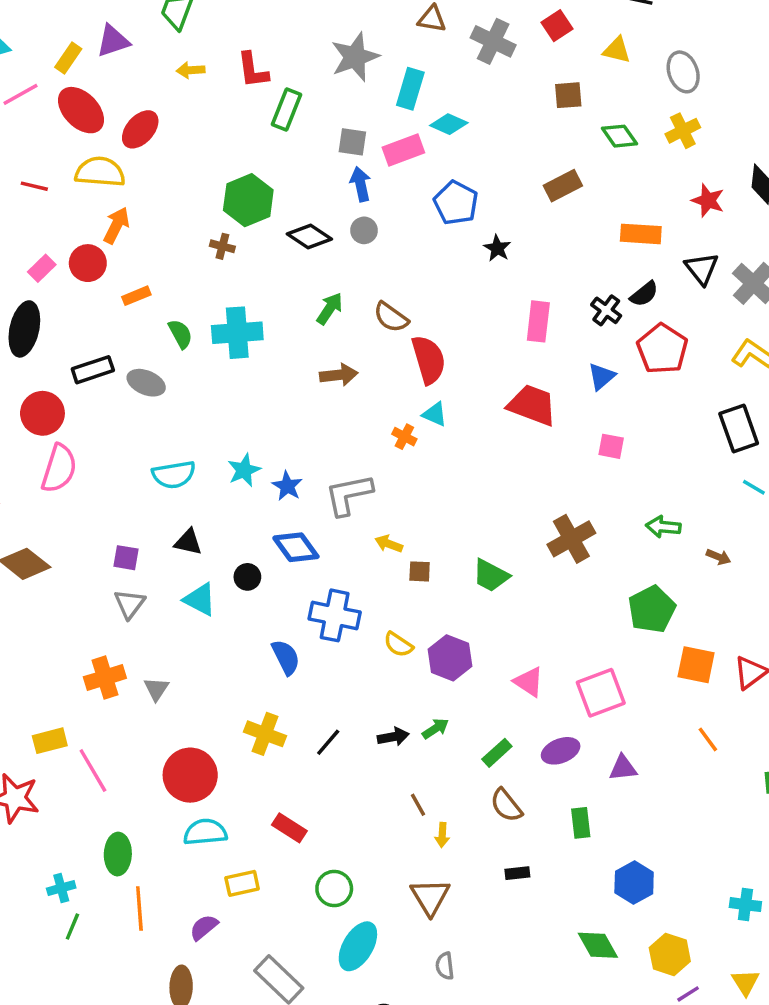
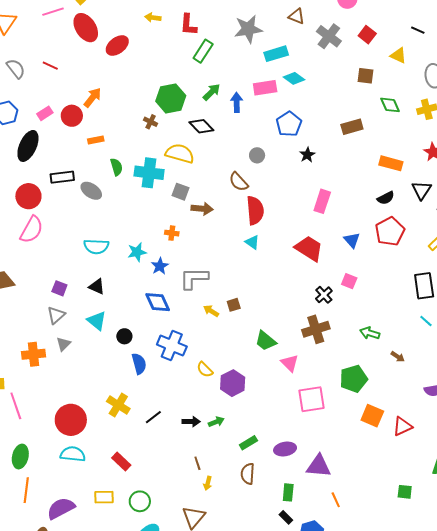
red square: (557, 26) -> (367, 35), turned -30
cyan rectangle: (410, 89) -> (276, 54), turned 45
gray square: (352, 142) -> (180, 192), moved
yellow semicircle: (100, 172) -> (180, 153), moved
gray circle: (364, 230) -> (257, 155), moved
green arrow: (330, 309) -> (211, 92), moved
black cross: (606, 310) -> (324, 295), moved
blue triangle: (602, 377) -> (352, 240), turned -42
orange cross: (404, 437) -> (172, 233), moved, turned -32
brown square: (420, 571) -> (234, 305), moved, turned -32
black circle: (247, 577) -> (124, 336), moved
pink triangle: (529, 682) -> (290, 363), moved
gray triangle: (156, 689) -> (63, 344), moved
pink square: (601, 693) -> (312, 399), moved
orange line: (708, 739) -> (336, 500), moved
purple triangle: (623, 768) -> (319, 466), size x1.5
brown semicircle: (506, 805) -> (248, 474), turned 30
black rectangle: (517, 873) -> (286, 517), moved, turned 40
yellow rectangle: (242, 883) -> (104, 497), moved
purple semicircle: (204, 927) -> (61, 508), size x1.6

